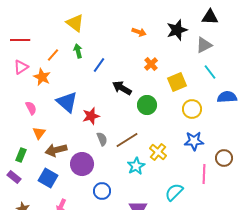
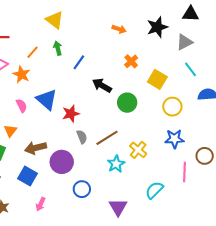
yellow square: (177, 82) -> (157, 79), turned -36
pink semicircle: (31, 108) -> (21, 106), moved
orange triangle: (39, 133) -> (10, 131), moved

